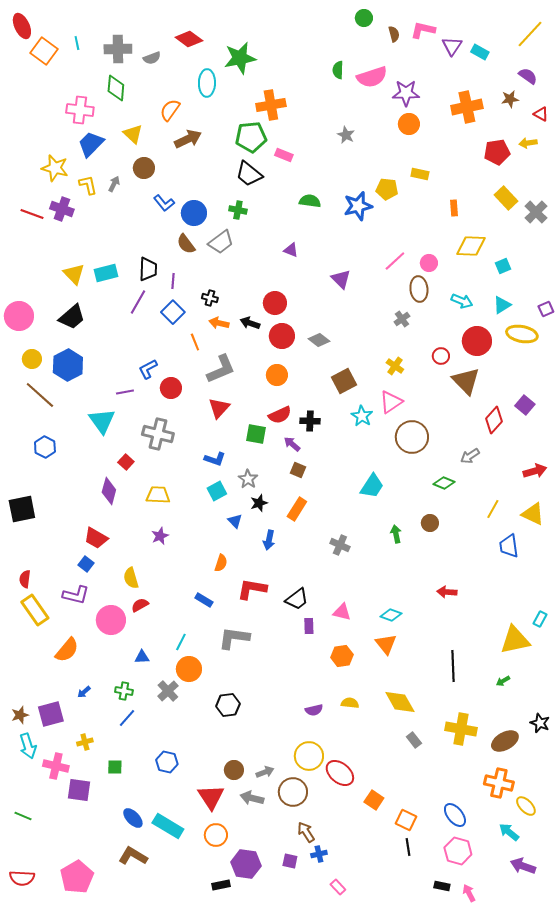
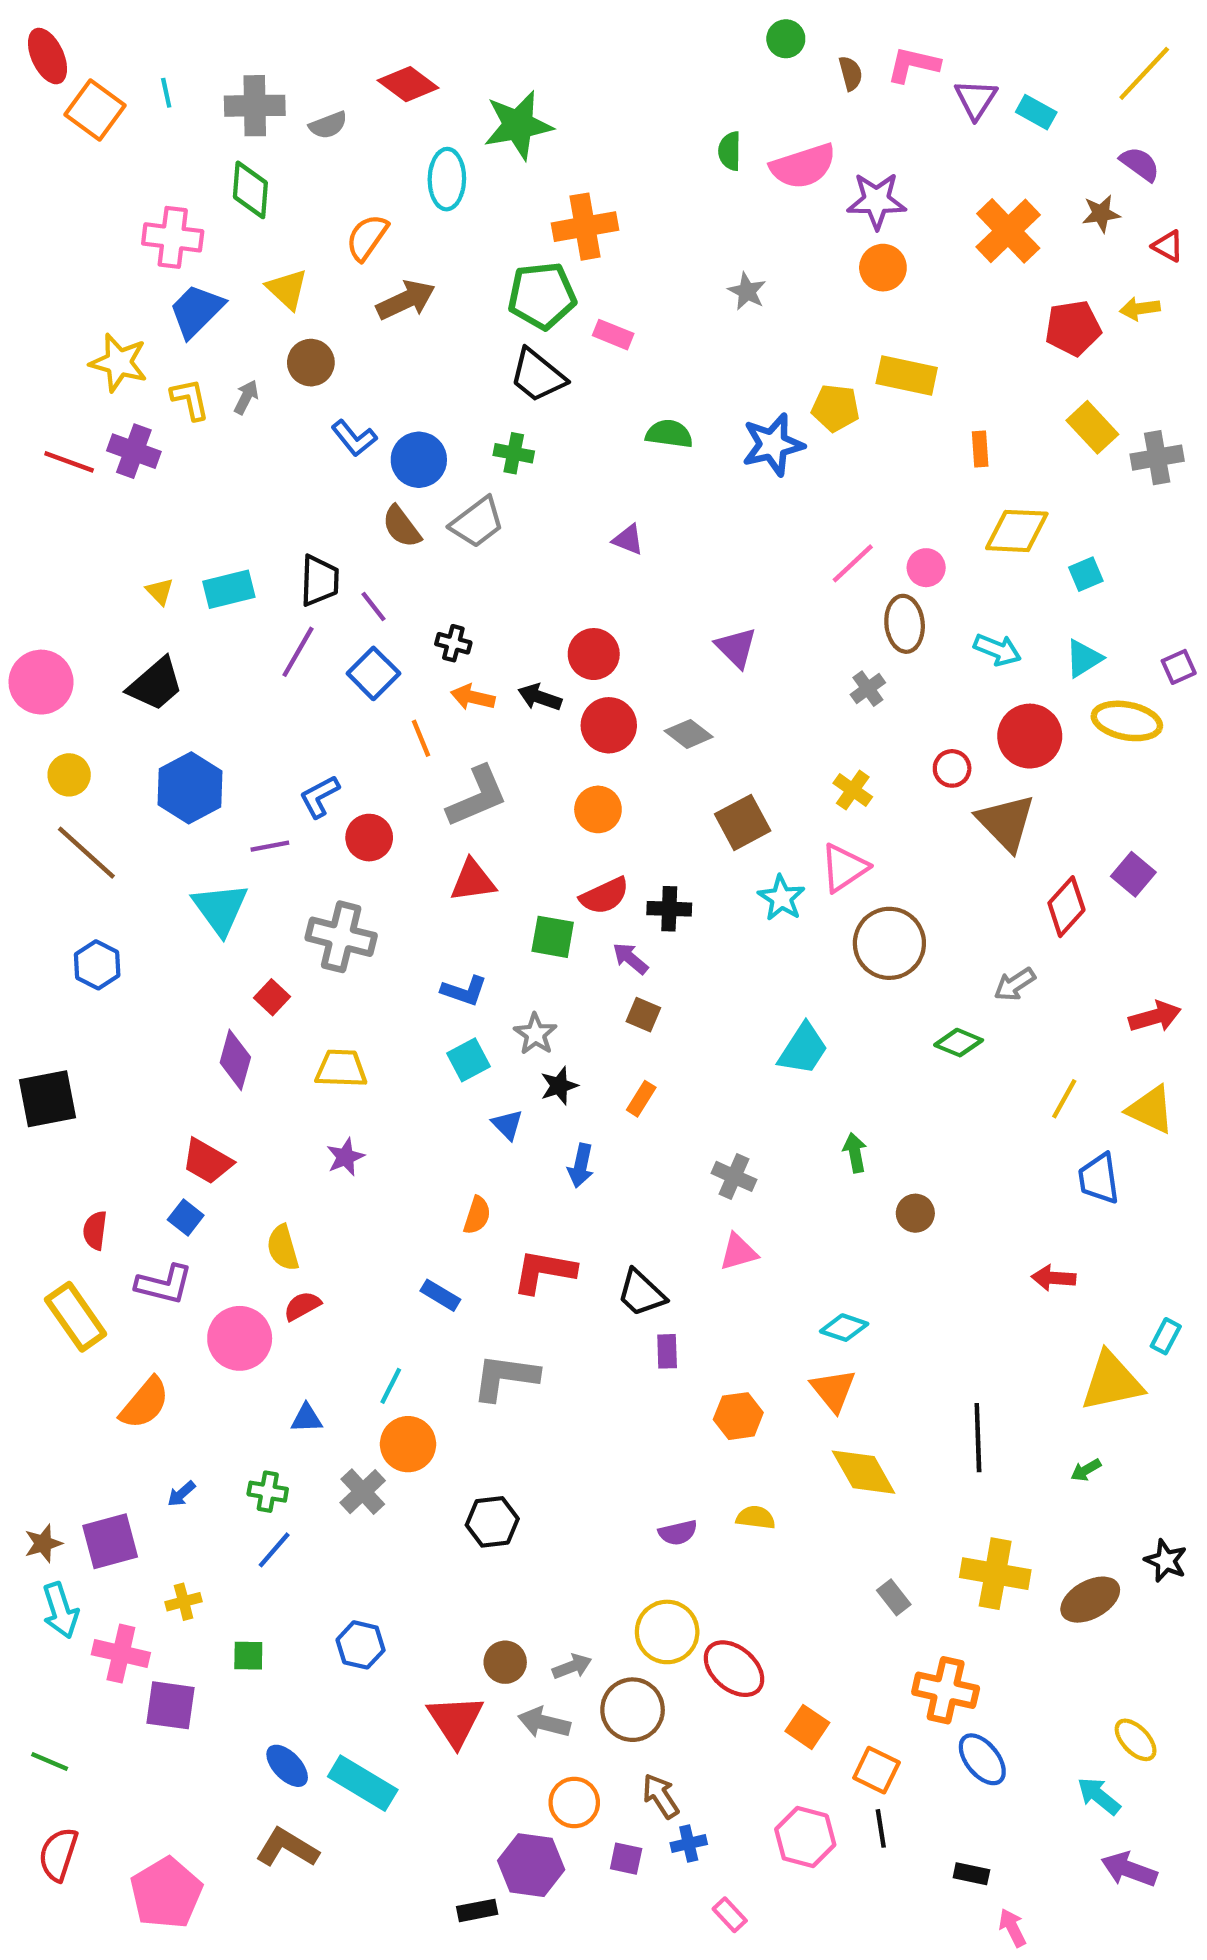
orange cross: (467, 107) -> (1008, 231), turned -32
yellow rectangle: (420, 174) -> (907, 376), size x1.5
gray cross: (536, 212) -> (1157, 458), turned 35
yellow triangle: (74, 274) -> (160, 591), size x0.6
purple triangle: (341, 279) -> (736, 648), moved
purple line: (173, 281) -> (373, 607), turned -42
blue hexagon: (68, 365) -> (190, 788), moved
red triangle: (219, 408) -> (473, 881), turned 40
orange rectangle: (297, 509) -> (641, 1099), size x0.7
brown circle: (430, 523) -> (915, 1213), moved
red semicircle: (25, 579) -> (95, 1230), moved
red arrow: (447, 592) -> (1054, 1278), moved
black trapezoid: (297, 599) -> (641, 1293), turned 80
pink triangle: (342, 612) -> (738, 1252), moved, turned -30
yellow diamond: (400, 702) -> (864, 1472), moved
orange cross: (499, 783) -> (946, 1690), moved
orange circle: (216, 835) -> (574, 1803), moved
pink hexagon: (458, 851) -> (805, 1837), moved
red semicircle: (22, 878) -> (58, 1854), moved, turned 105
black rectangle: (442, 886) -> (971, 1874), moved

